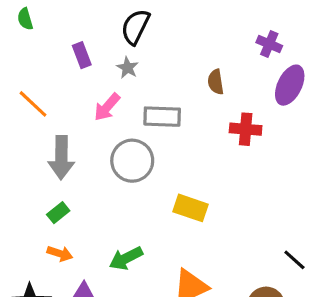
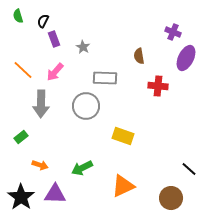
black semicircle: (135, 27) -> (43, 21), moved, size x0.6
pink arrow: (107, 107) -> (55, 72), moved
green rectangle: (58, 213) -> (21, 137), moved

